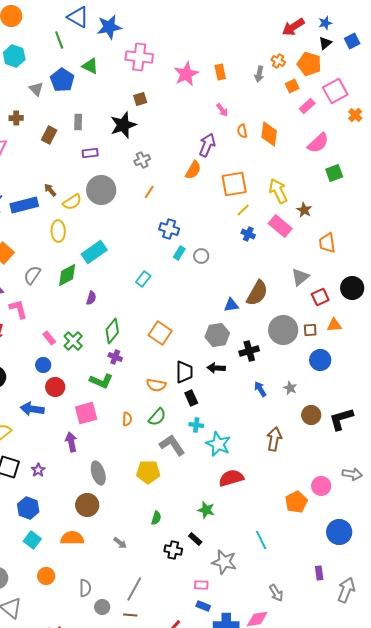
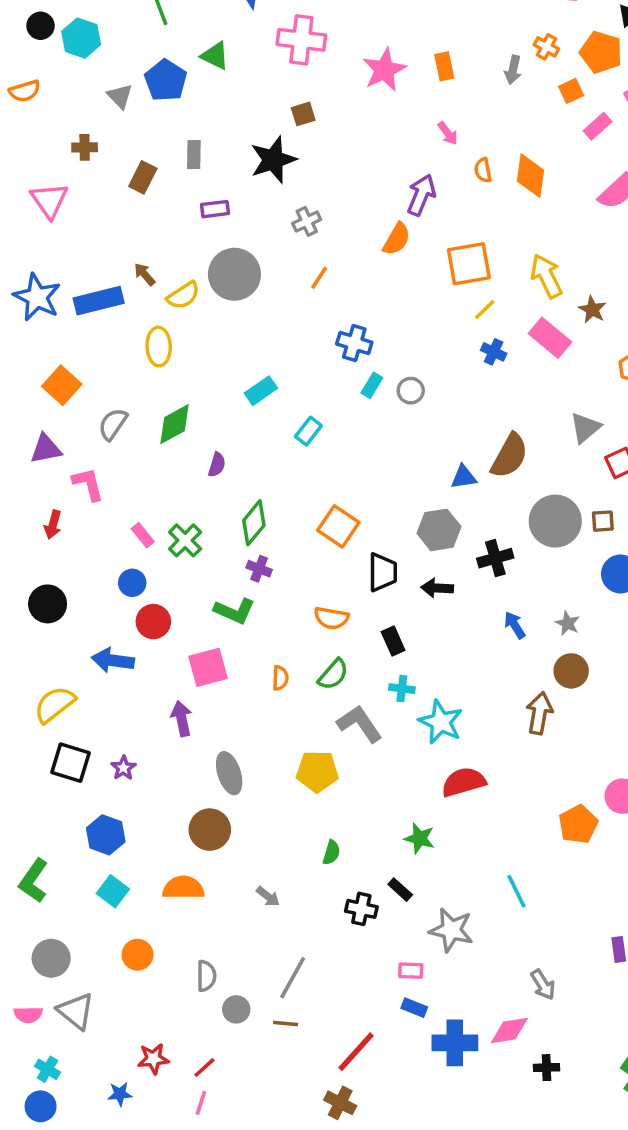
cyan rectangle: (94, 252) -> (261, 391), moved, size x0.7
black trapezoid: (184, 372) -> (383, 572), moved
brown circle: (311, 415) -> (571, 671), moved

